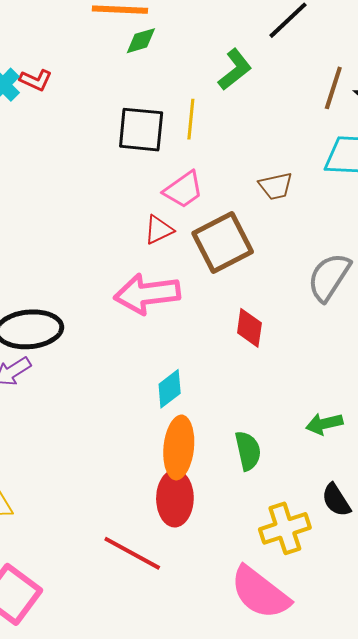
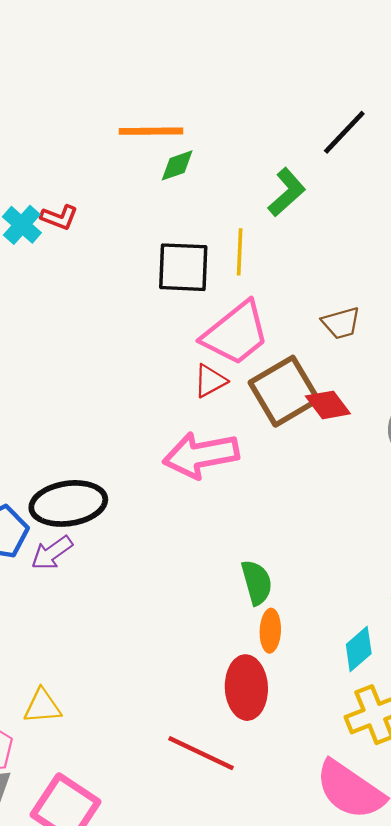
pink trapezoid: (183, 190) -> (236, 333), size x1.5
red diamond: (249, 328) -> (328, 405), moved, turned -42
cyan diamond: (170, 389) -> (359, 649), moved
orange ellipse: (179, 447) -> (270, 631), moved, size x0.6
green semicircle: (248, 451) -> (257, 582), moved

